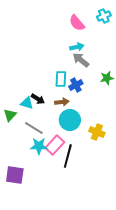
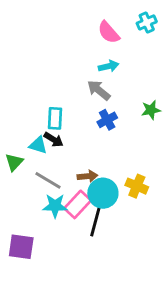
gray arrow: (81, 60) -> (99, 90), moved
cyan rectangle: (61, 79) -> (55, 118), moved
brown arrow: (62, 102) -> (87, 176), moved
cyan circle: (70, 120) -> (103, 193), moved

